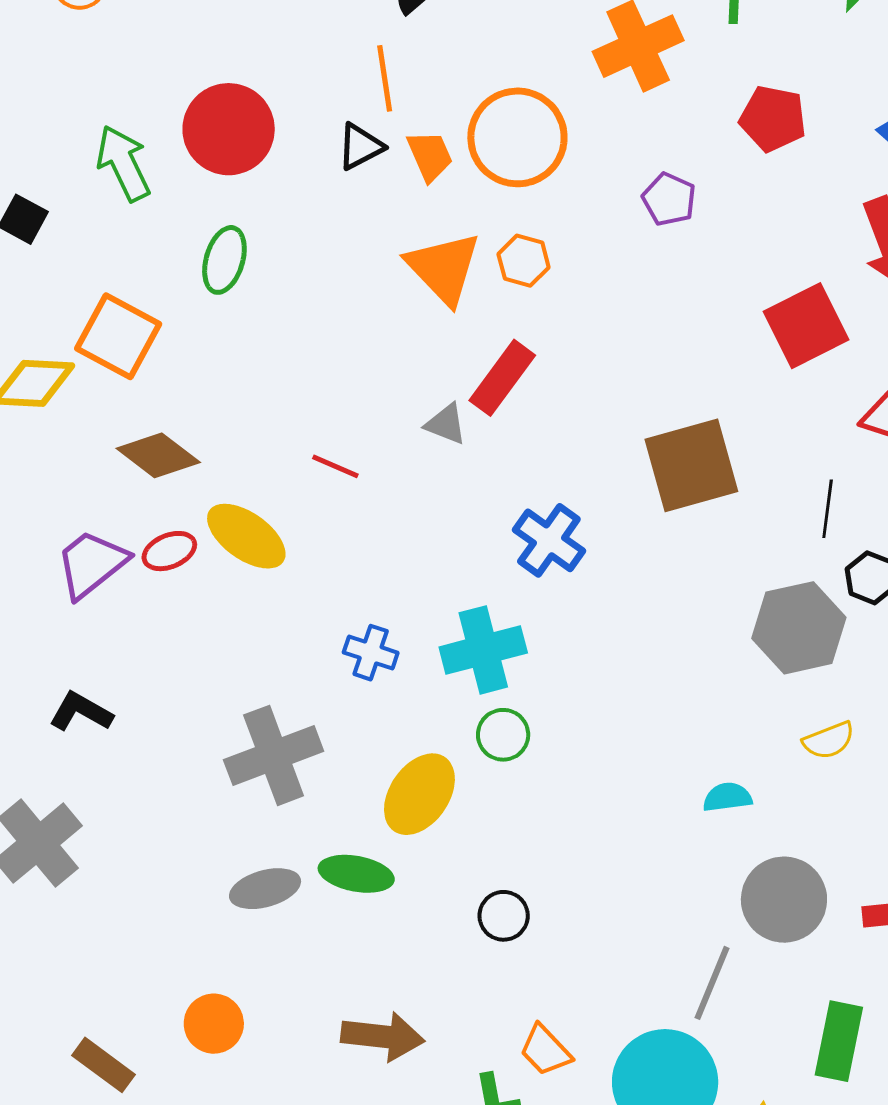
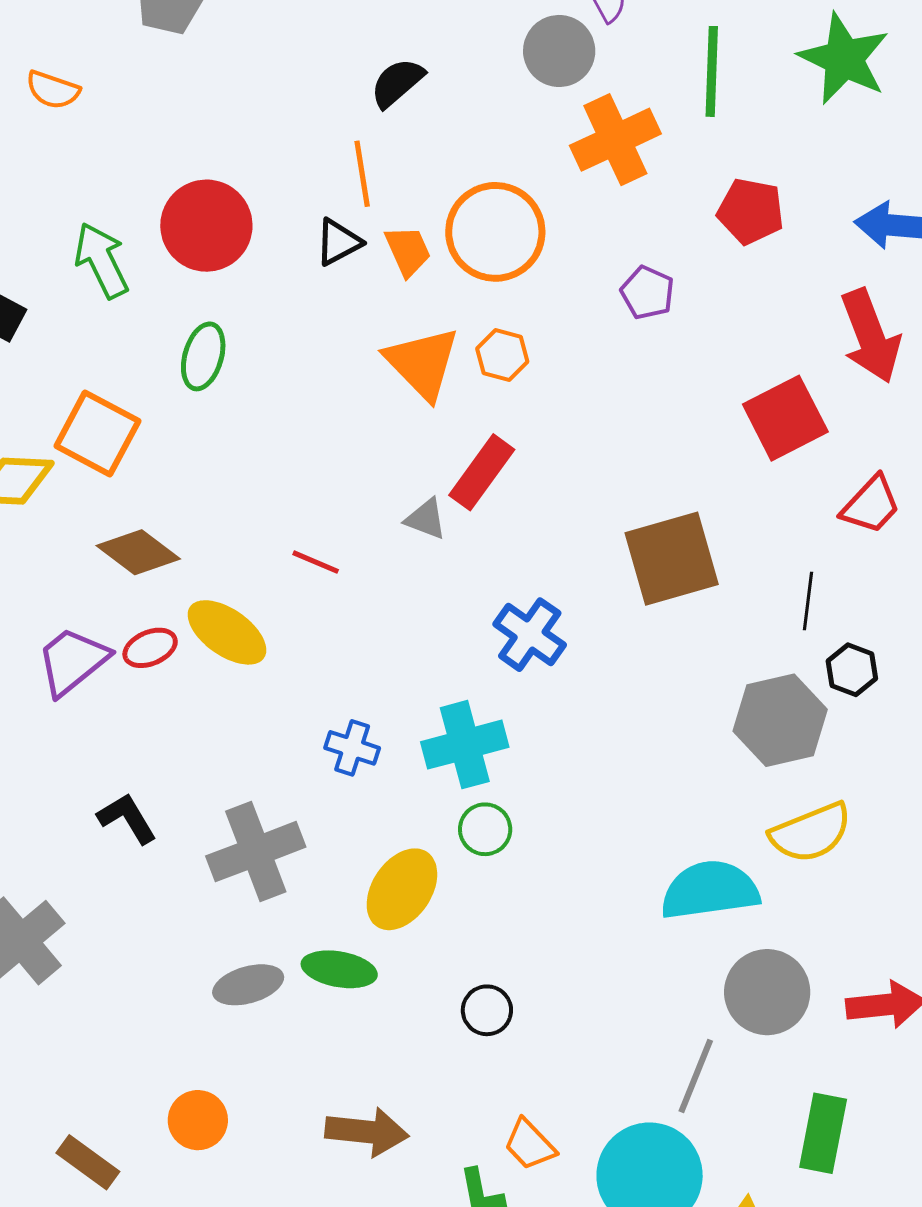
black L-shape: (81, 712) -> (127, 818), moved, turned 30
yellow semicircle: (829, 740) -> (811, 833), size x1.6
cyan semicircle: (727, 797) -> (710, 890), size x2.0

